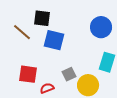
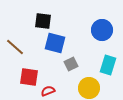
brown line: (22, 32) -> (15, 47), moved
gray square: (69, 74) -> (71, 64), moved

